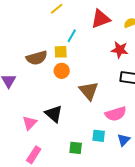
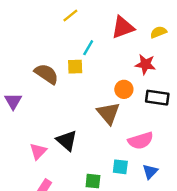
brown semicircle: (37, 58) -> (46, 74), turned -130
orange circle: (62, 71) -> (124, 89), moved

